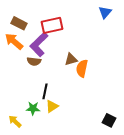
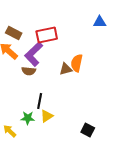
blue triangle: (105, 12) -> (100, 22), turned 48
orange semicircle: (82, 68) -> (77, 63), moved
black square: (109, 120) -> (88, 130), moved

